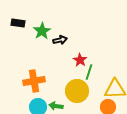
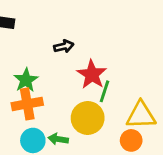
green star: (42, 31) -> (26, 80), moved
red star: (80, 60) -> (92, 74), size x1.5

